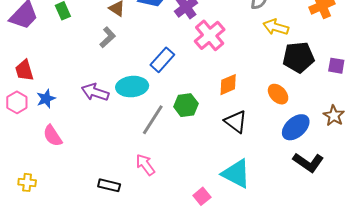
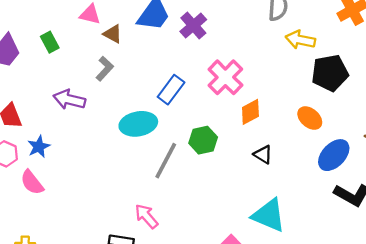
pink cross: (210, 35) -> (225, 77), moved
purple arrow: (95, 92) -> (69, 100), moved
black triangle: (236, 122) -> (263, 154), size x0.7
pink semicircle: (53, 136) -> (32, 182), moved
pink arrow: (145, 165) -> (146, 216), moved

